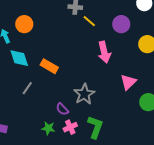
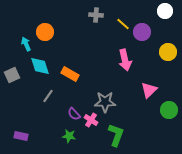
yellow line: (89, 21) -> (123, 24), moved
gray star: (84, 94) -> (105, 102), turned 30
purple semicircle: (62, 109) -> (74, 114), moved
pink cross: (70, 127) -> (91, 120), moved, turned -32

